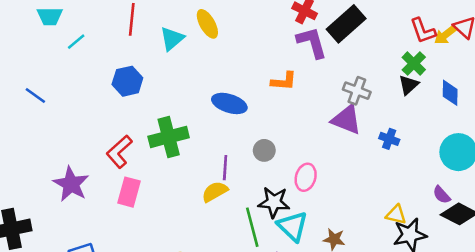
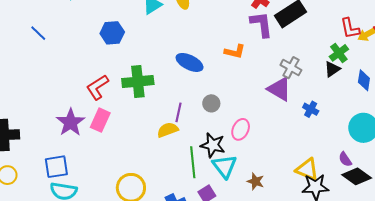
purple star: (71, 184) -> (71, 122), moved
yellow triangle: (396, 215) -> (307, 169), size x1.4

